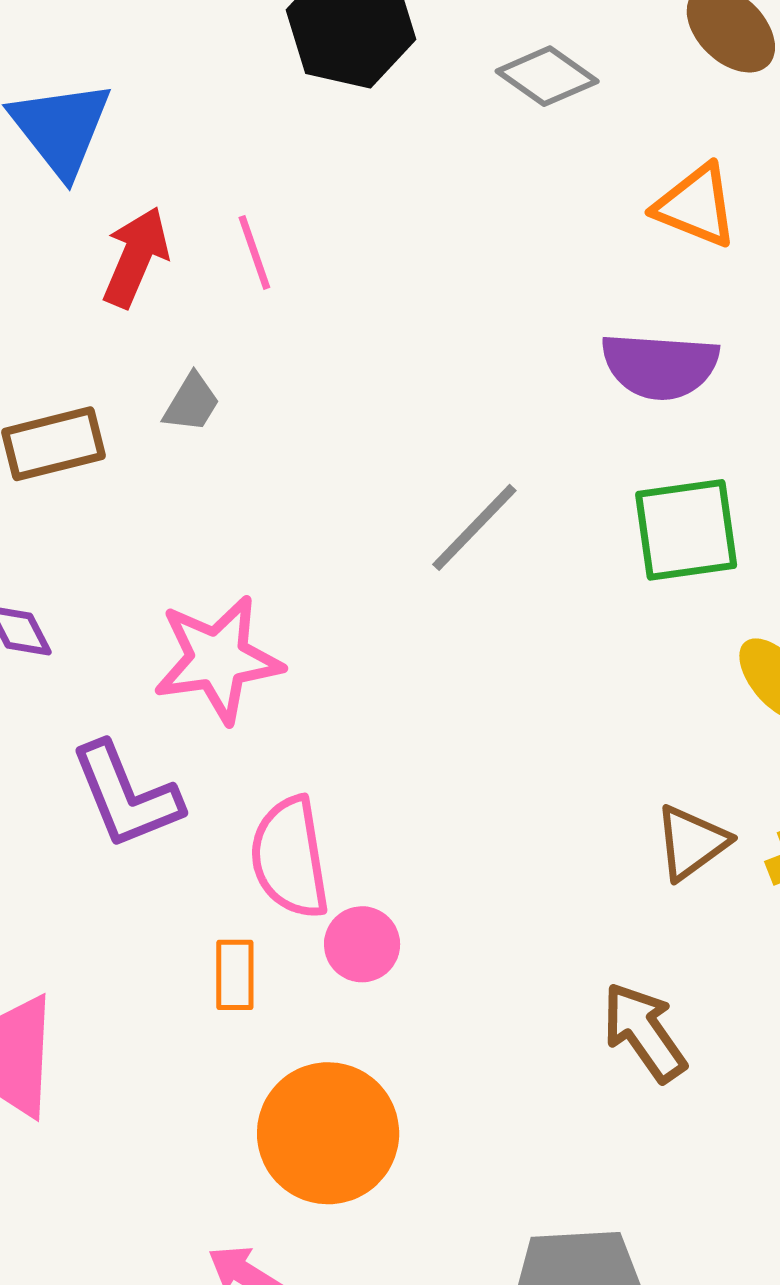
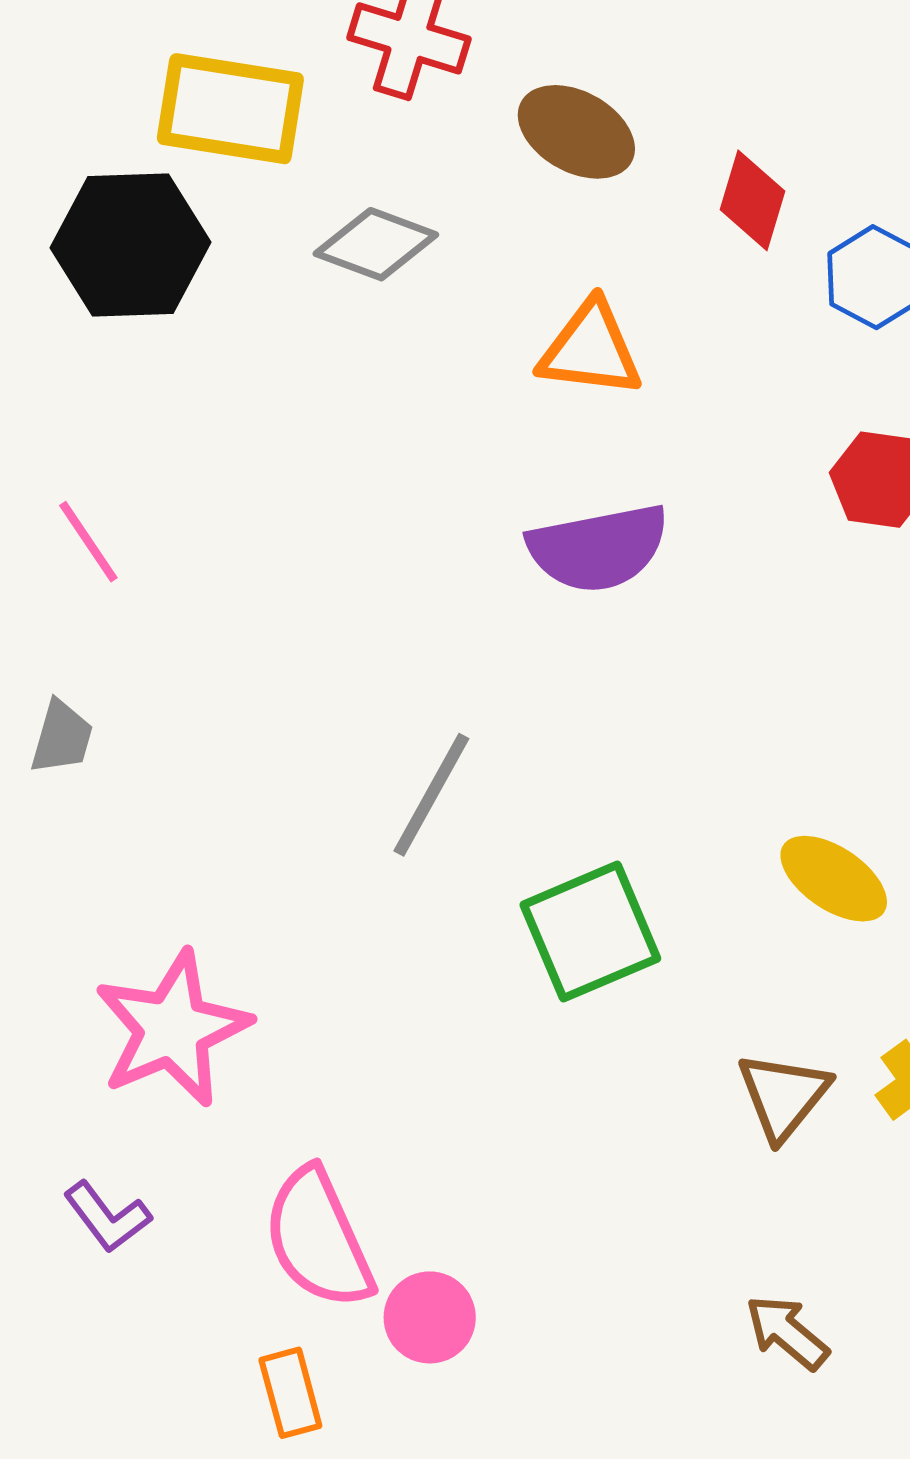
green square: (686, 530) -> (590, 932), moved
purple L-shape: (126, 796) -> (107, 1217), size x0.6
brown arrow: (644, 1032) -> (787, 1332), size x0.7

